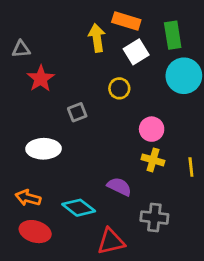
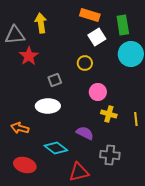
yellow arrow: (97, 38) -> (41, 23), moved
gray triangle: (21, 49) -> (15, 35), size x1.5
pink circle: (152, 129) -> (98, 92), moved
white ellipse: (44, 149) -> (48, 106), moved
orange arrow: (28, 198) -> (20, 128), moved

